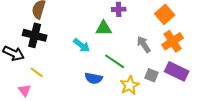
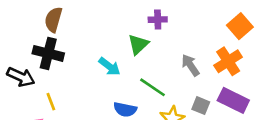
orange square: (165, 14) -> (240, 26), moved
green triangle: (104, 28) -> (138, 44), turned -42
yellow line: (37, 72) -> (51, 102), turned 32

